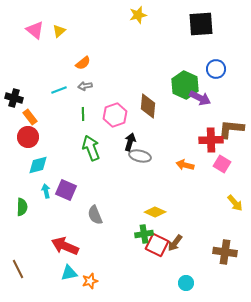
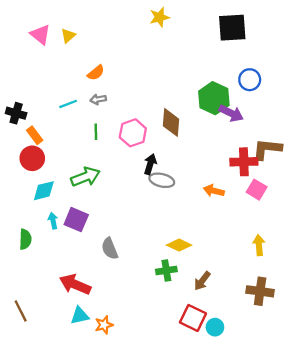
green arrow: (91, 148) -> (85, 177), moved, turned 90
yellow arrow: (235, 203) -> (259, 245), moved, turned -144
red square: (157, 245) -> (193, 318), moved

